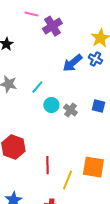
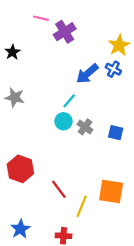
cyan line: (37, 87) -> (69, 101), moved
blue square: (98, 106) -> (116, 133), moved
red line: (47, 165) -> (59, 189), turned -36

